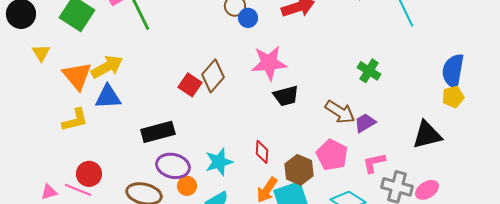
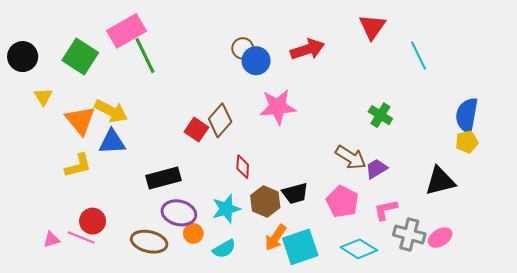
blue circle: (248, 18) -> (256, 61), size x1.4
yellow arrow: (107, 67) -> (111, 111), turned 56
black trapezoid: (286, 96) -> (295, 193), moved
red diamond: (262, 152) -> (243, 167), moved
brown hexagon: (299, 170) -> (265, 202), moved

